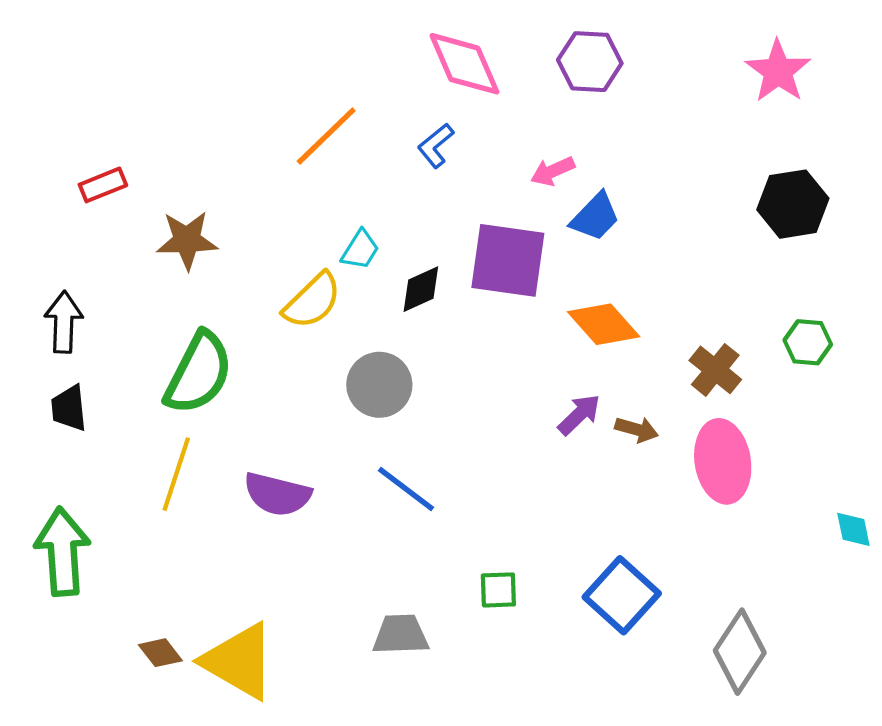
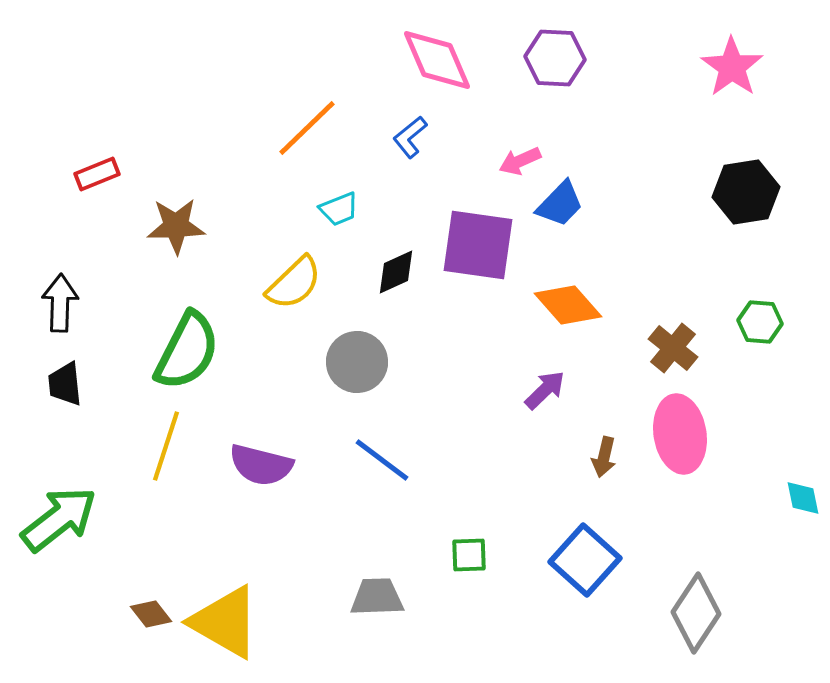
cyan trapezoid: (360, 250) -> (339, 209), moved, turned 36
brown arrow: (637, 429) -> (604, 457), moved, turned 87
green arrow: (63, 552) -> (59, 519), turned 56

